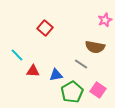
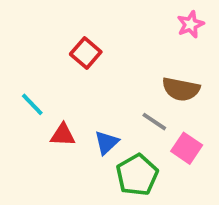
pink star: (105, 20) -> (190, 24), moved
blue triangle: (56, 75) -> (107, 143), turned -32
pink square: (98, 90) -> (187, 148), moved

